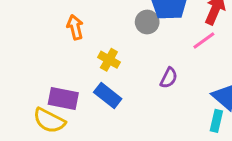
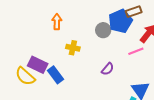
yellow cross: (109, 60) -> (73, 48), turned -32
blue rectangle: (108, 96) -> (56, 75), moved

